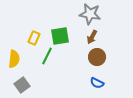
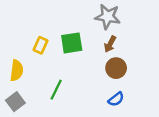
green line: (47, 56) -> (56, 90), moved
blue semicircle: (97, 83) -> (116, 99), turned -64
gray square: (22, 85) -> (15, 102), moved

